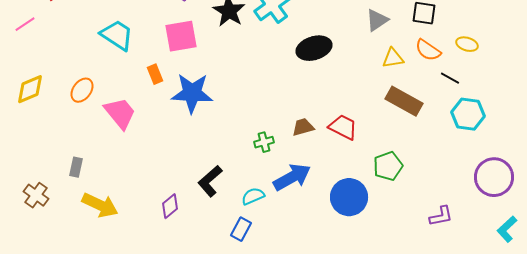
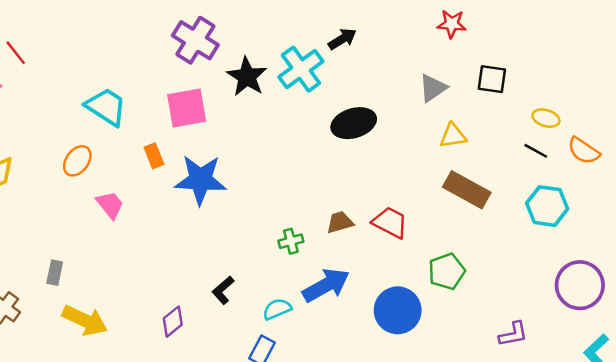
orange semicircle: (428, 50) -> (584, 151), moved
black line: (450, 78) -> (536, 151), moved
orange ellipse: (82, 90) -> (77, 161), moved
pink trapezoid: (120, 113) -> (110, 205), size x0.7
black L-shape: (210, 181) -> (223, 290), size x0.7

